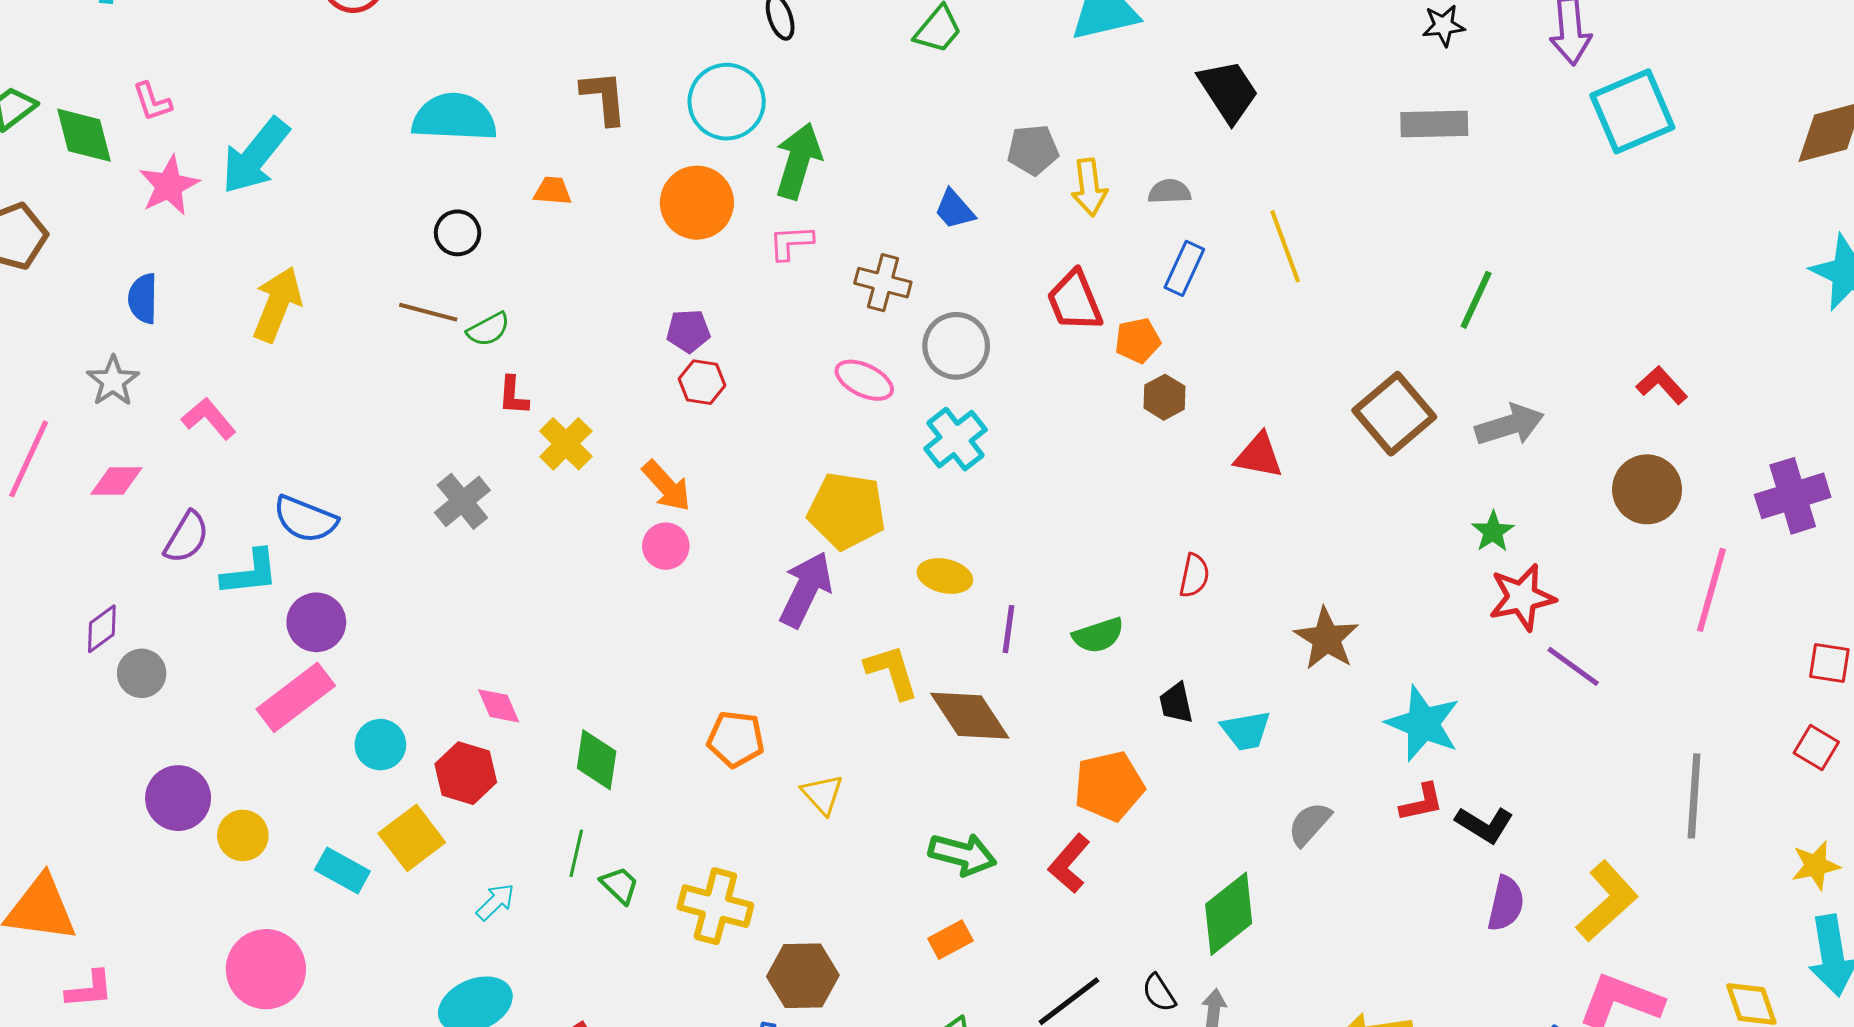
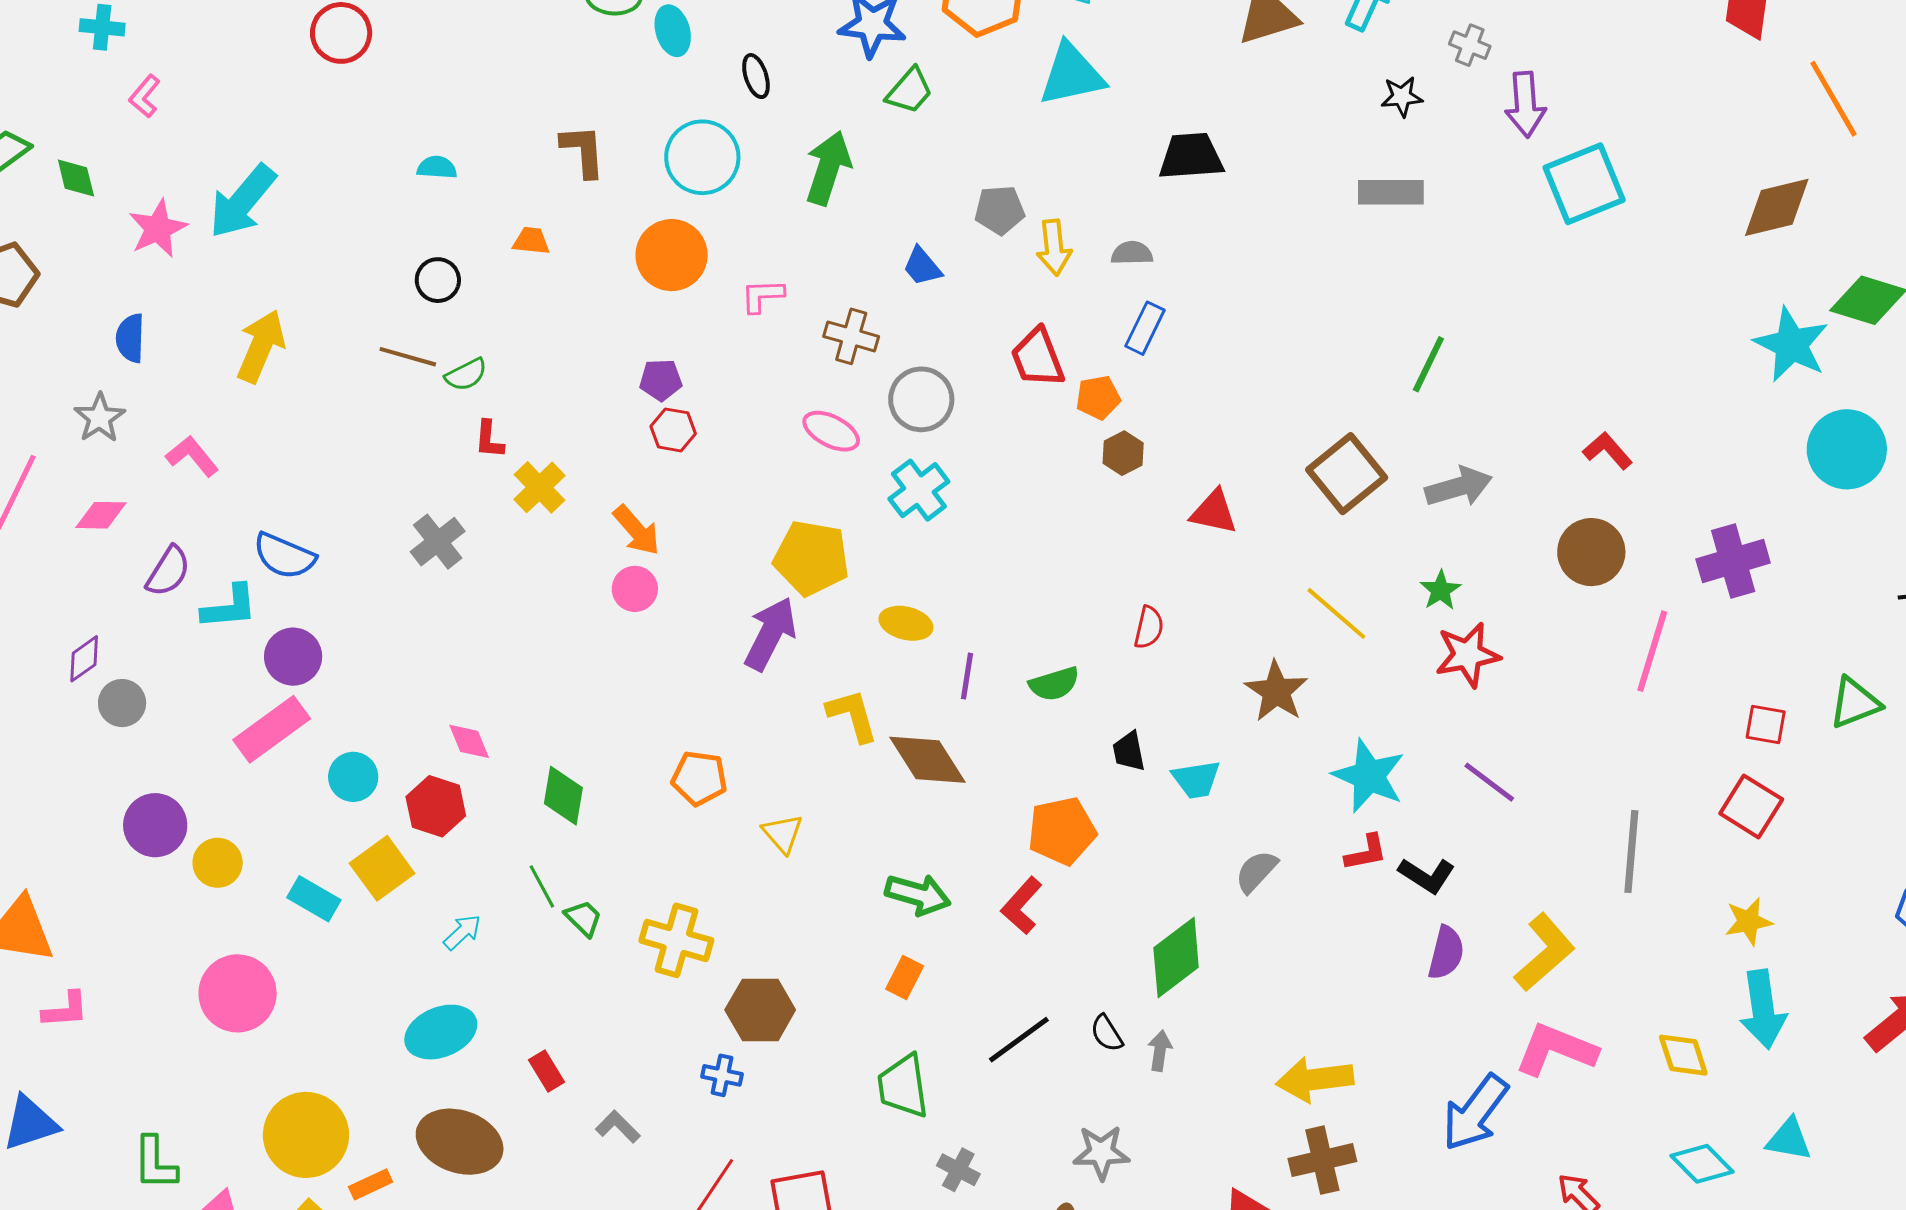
black trapezoid: (1228, 91) -> (1191, 156), turned -62
pink L-shape: (152, 102) -> (145, 96), moved, turned 57
cyan semicircle: (454, 117) -> (437, 168), size x0.5
green diamond: (84, 135) -> (76, 178), size x0.7
green arrow: (798, 161) -> (828, 168), moved
yellow line: (1285, 246) -> (1336, 613), moved, turned -30
purple line: (1573, 666) -> (1489, 782), moved
red square: (1816, 747) -> (1751, 806), size x1.4
green line: (576, 853) -> (542, 886), turned -42
orange rectangle: (950, 940) -> (905, 977), turned -36

